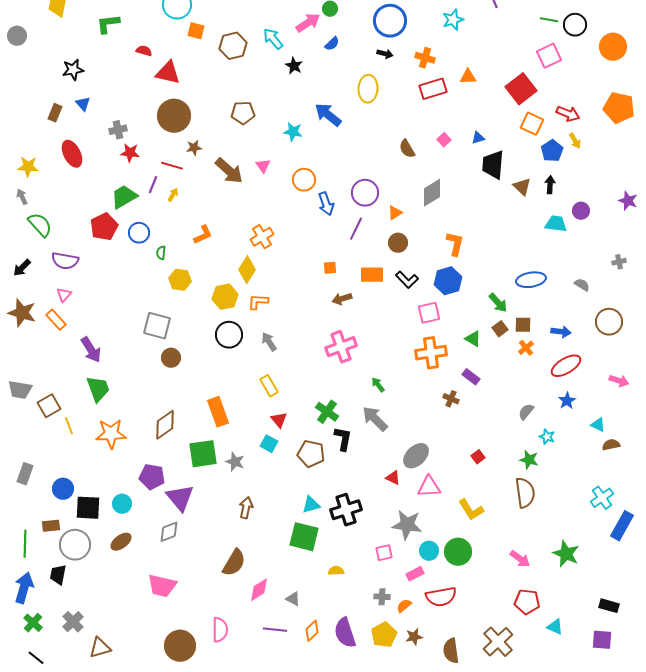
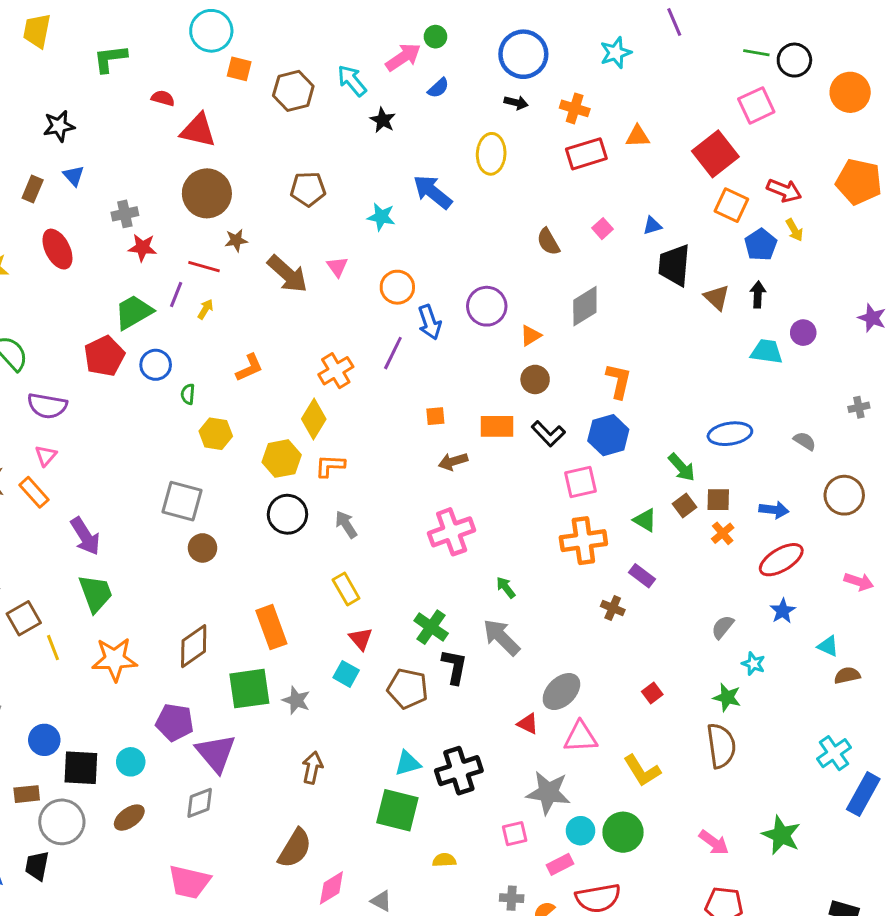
purple line: (356, 229) -> (393, 353), moved

